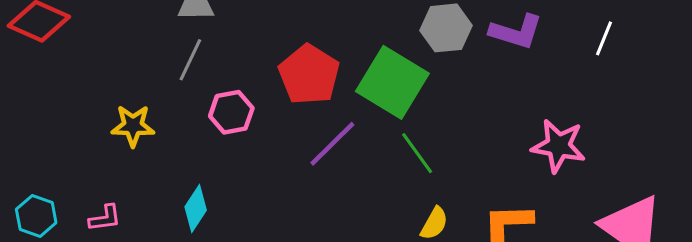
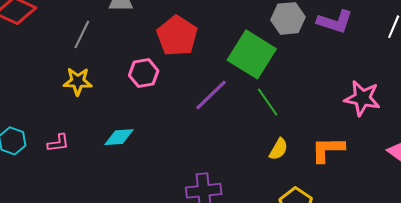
gray line: (190, 60) -> (82, 35), moved
red pentagon: (309, 75) -> (177, 36), moved
cyan diamond: (196, 208) -> (119, 137), turned 52

